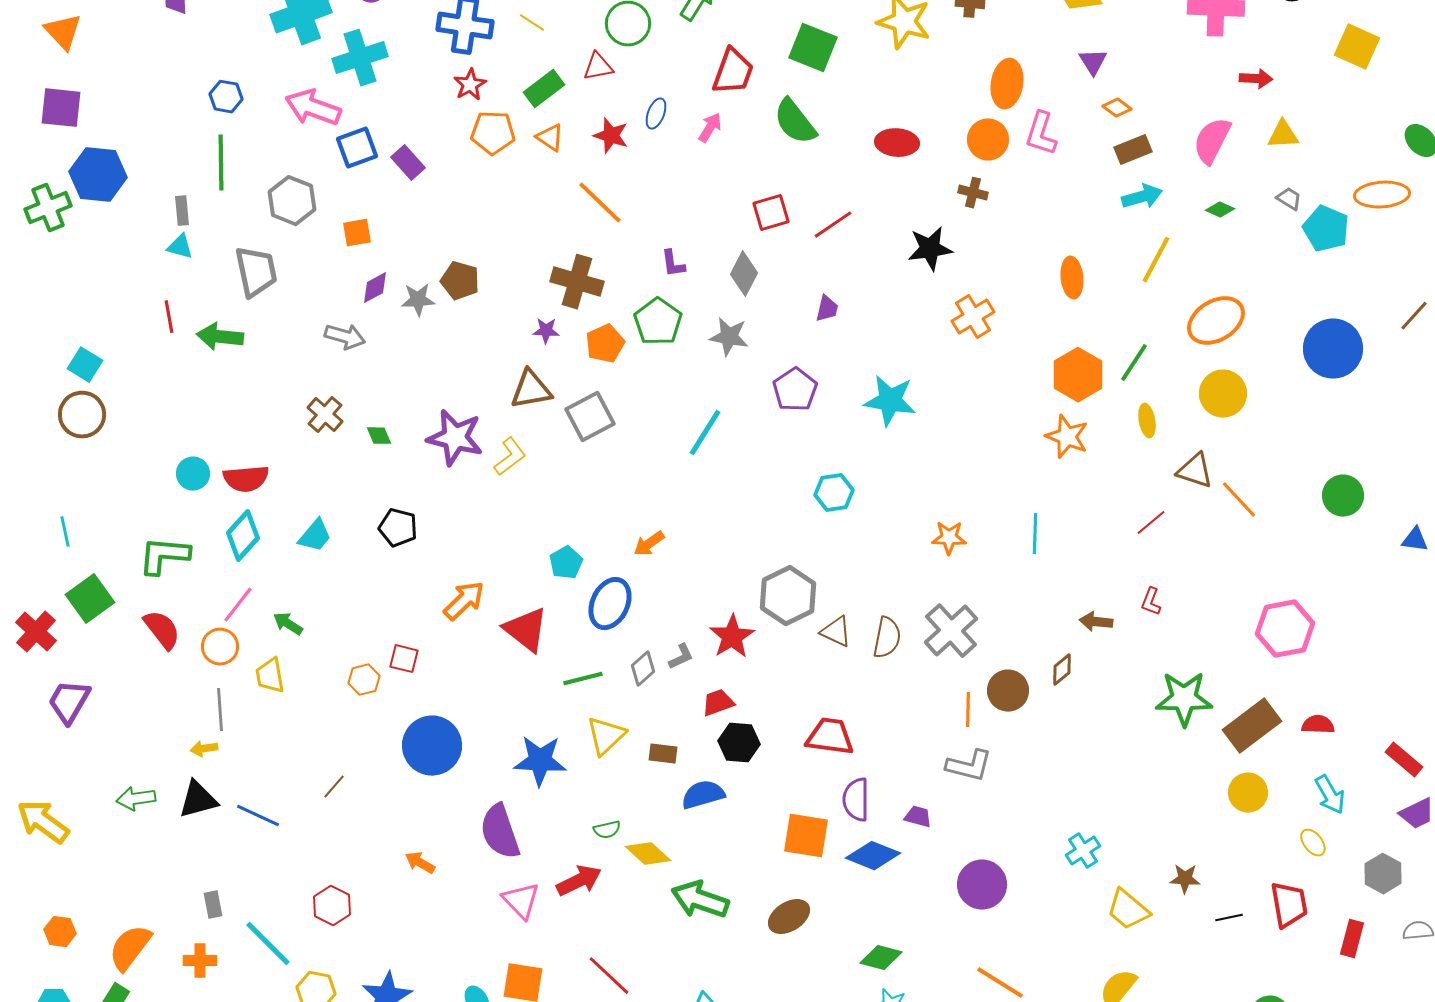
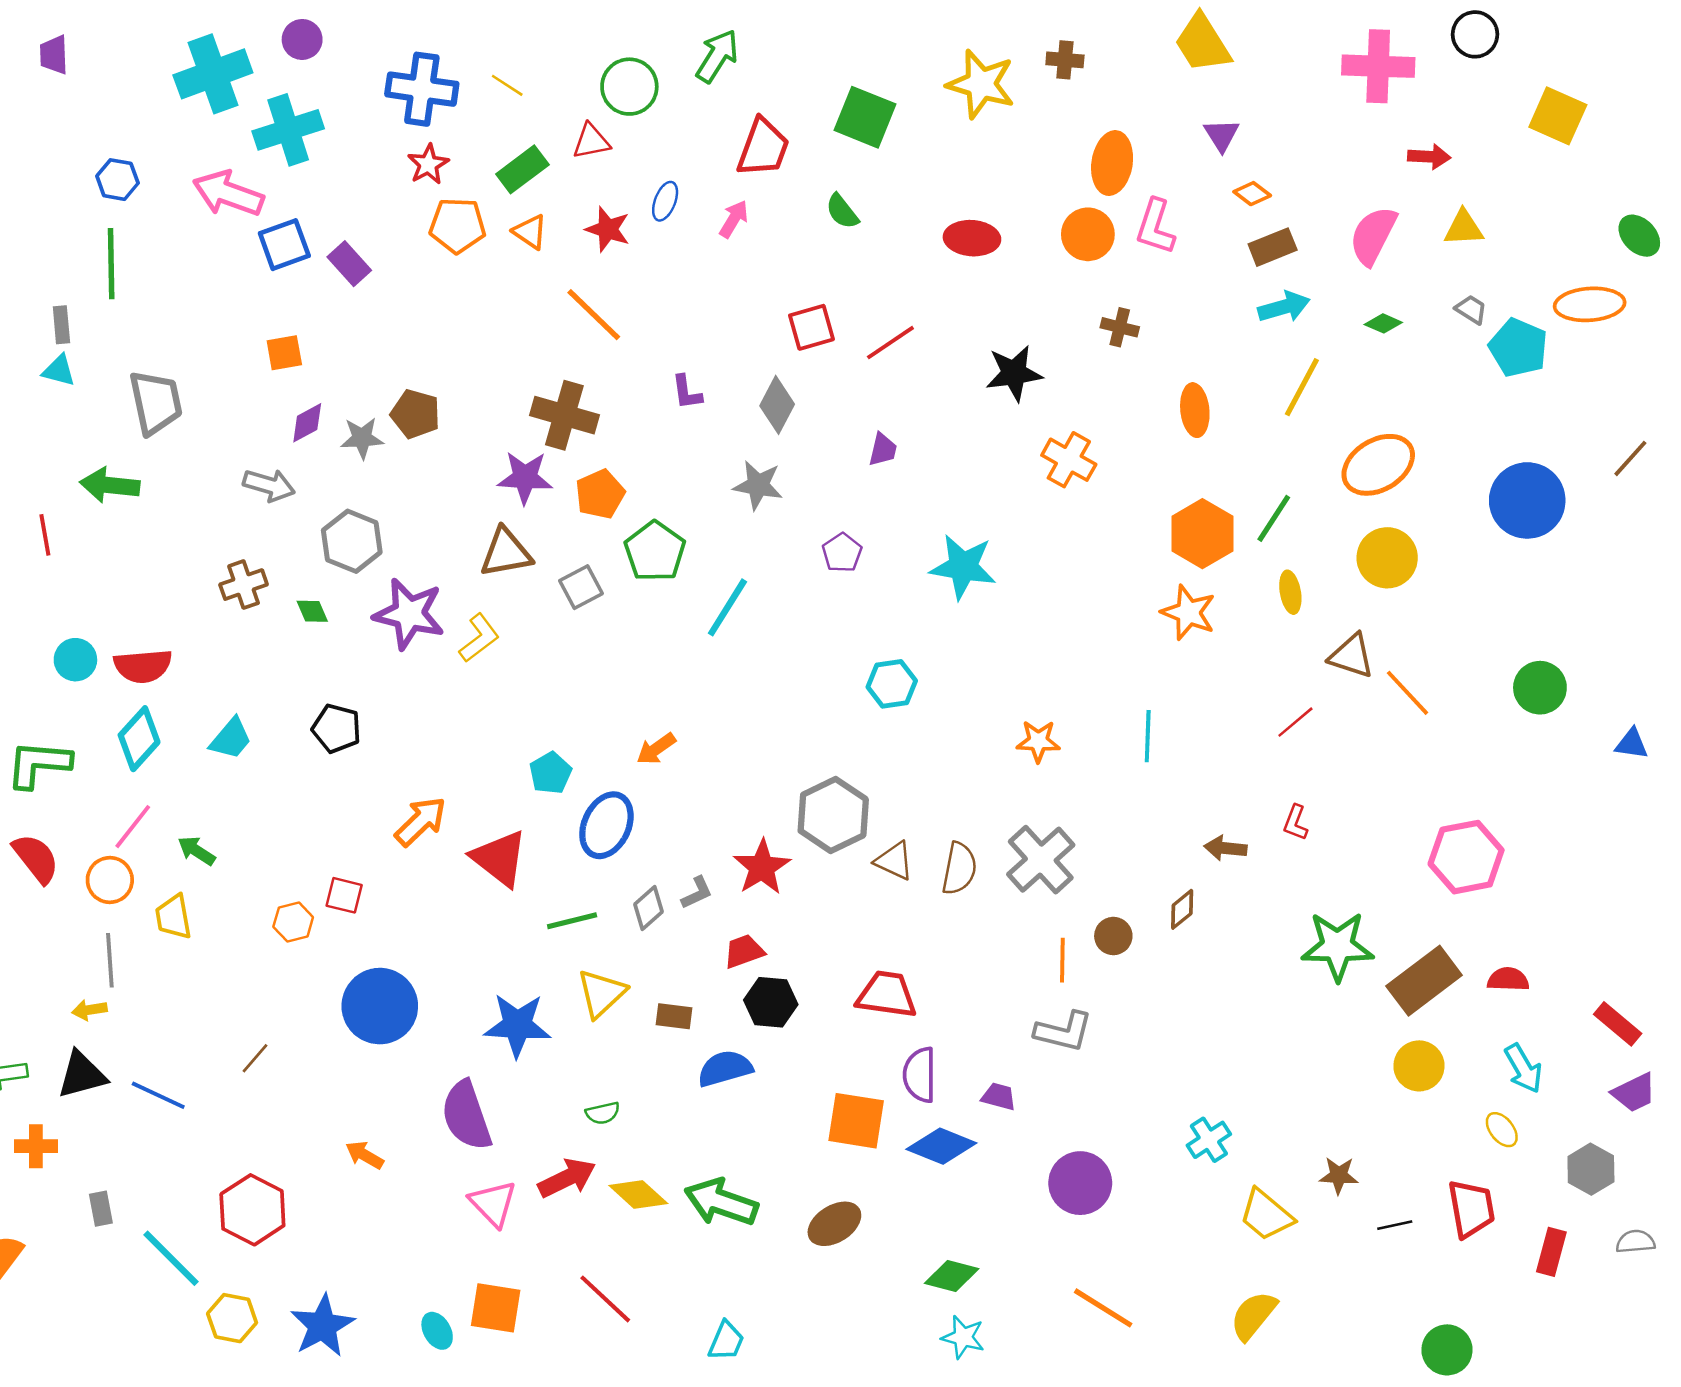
green semicircle: (795, 122) -> (842, 211), size x0.6
brown cross: (973, 193) -> (1120, 327), moved
gray hexagon: (292, 201) -> (352, 541), moved
red line: (169, 317) -> (45, 535), moved
orange cross: (973, 317) -> (1069, 460), turned -30
green pentagon: (658, 322) -> (655, 551), moved
purple star: (546, 331) -> (525, 478), size x1.6
purple pentagon: (795, 390) -> (842, 553), size x0.7
brown cross: (325, 415) -> (244, 585), turned 30
gray square: (590, 417) -> (581, 587), size x0.7
brown circle: (1008, 691) -> (1113, 936), size x0.7
yellow diamond: (648, 854) -> (638, 1195), moved
red hexagon: (332, 906) -> (252, 1210), size x1.4
orange cross: (200, 961) -> (36, 1146), moved

